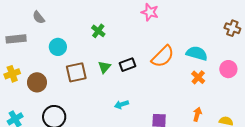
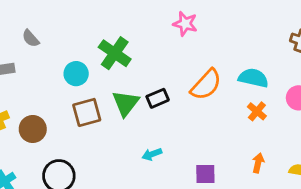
green cross: (98, 31) -> (115, 53), size x1.6
cyan circle: (58, 47) -> (76, 74), moved
green triangle: (104, 67) -> (126, 103), size x1.5

